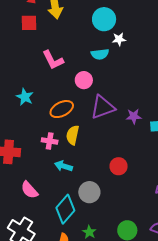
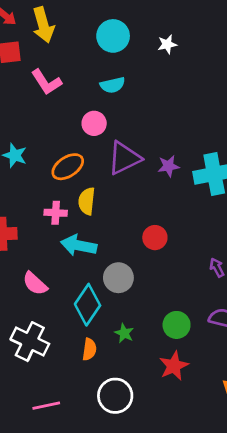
white star: (119, 39) -> (167, 44), moved
pink L-shape: (53, 60) -> (46, 82), moved
cyan arrow: (64, 166) -> (79, 245), size x1.4

